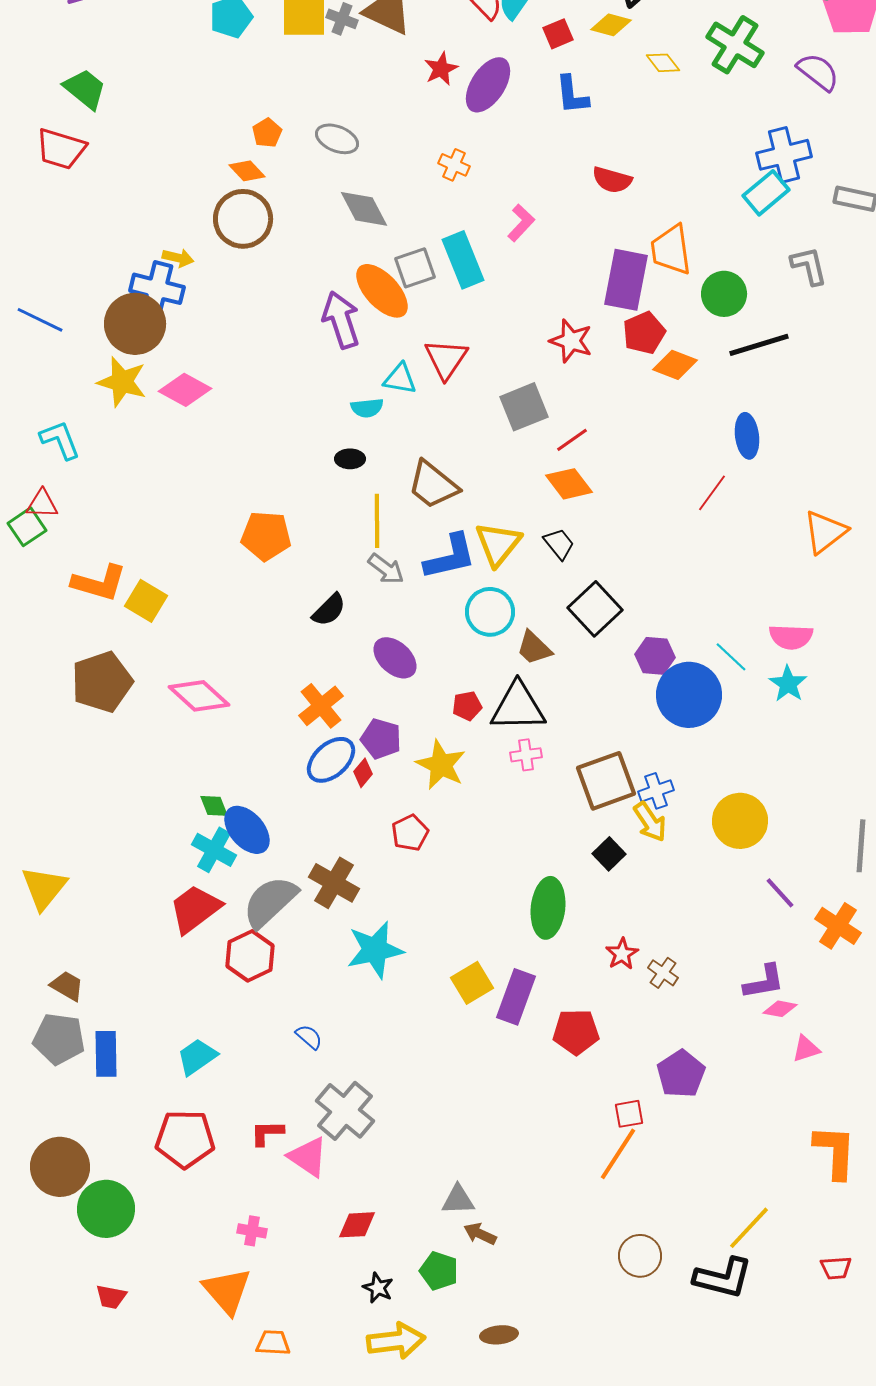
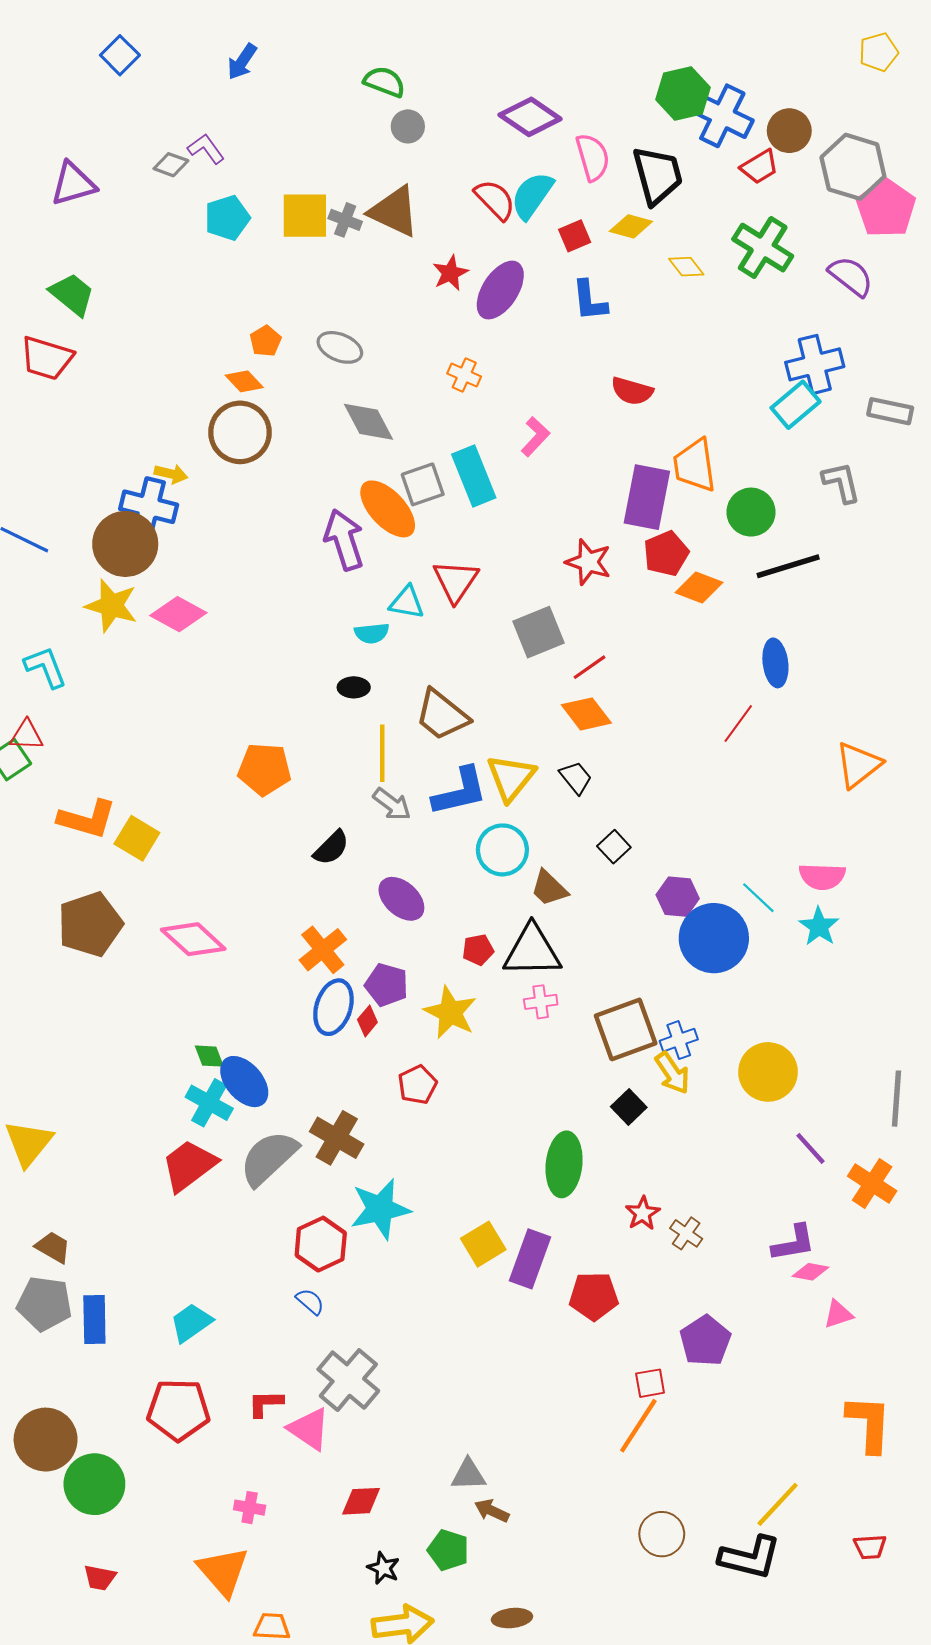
black square: (595, 609) -> (614, 847), size x0.6
blue ellipse: (331, 760) -> (333, 1007), turned -30
red hexagon: (250, 956) -> (321, 1244), moved

